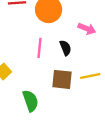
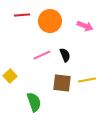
pink arrow: (87, 29) -> (85, 26), moved
pink line: (39, 48) -> (42, 55), turned 60

